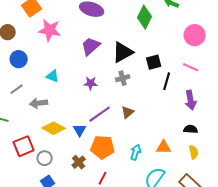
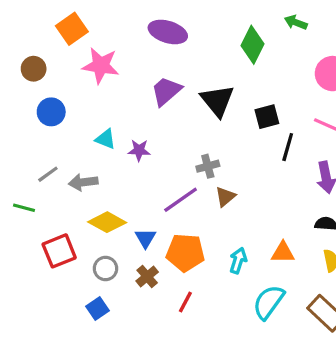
black triangle: (123, 52) -> (217, 101), turned -40
gray cross: (123, 78) -> (208, 166), moved
purple star: (91, 83) -> (139, 150), moved
gray line: (17, 89) -> (48, 174), moved
blue triangle: (80, 130) -> (145, 238), moved
gray circle: (45, 158) -> (105, 269), moved

